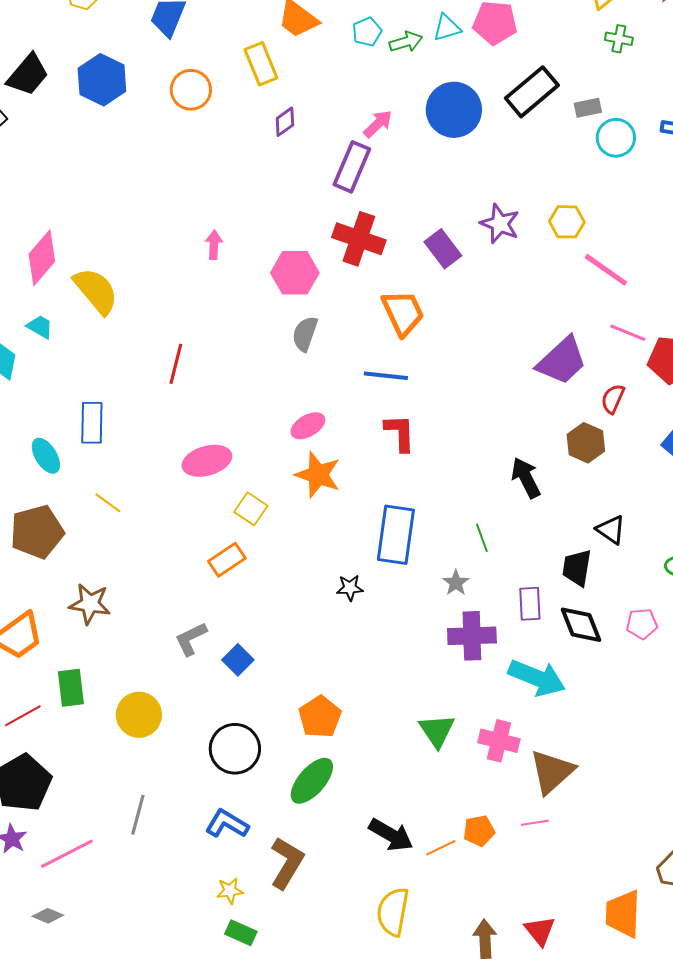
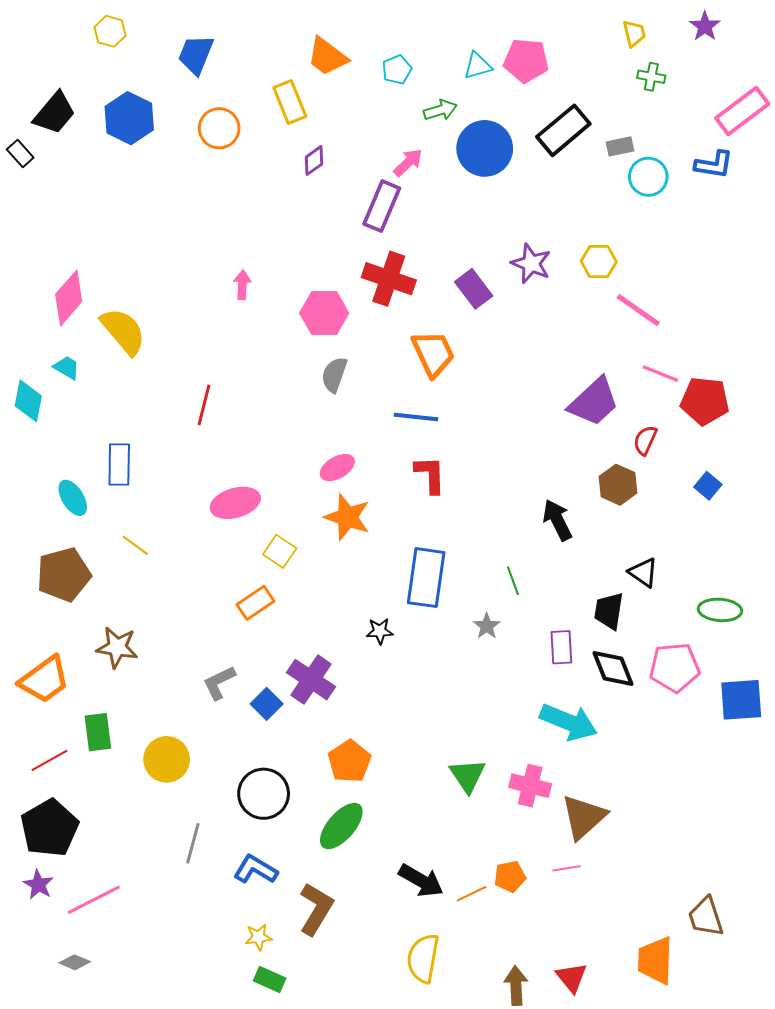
green arrow: (406, 42) -> (440, 110), moved
pink pentagon: (642, 624) -> (675, 667), size x1.6
purple cross: (472, 636) -> (311, 680), moved, turned 36
gray line: (138, 815) -> (193, 843), moved

